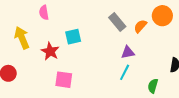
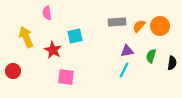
orange circle: (162, 16) -> (160, 26), moved
gray rectangle: (117, 22) -> (117, 22), turned -54
green semicircle: (153, 86) -> (151, 56), moved

